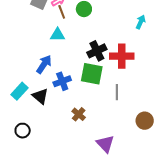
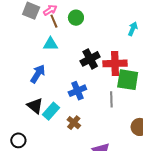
green square: (92, 74) -> (128, 80), moved
blue cross: (62, 81) -> (77, 91), moved
cyan rectangle: (19, 91) -> (51, 111), moved

